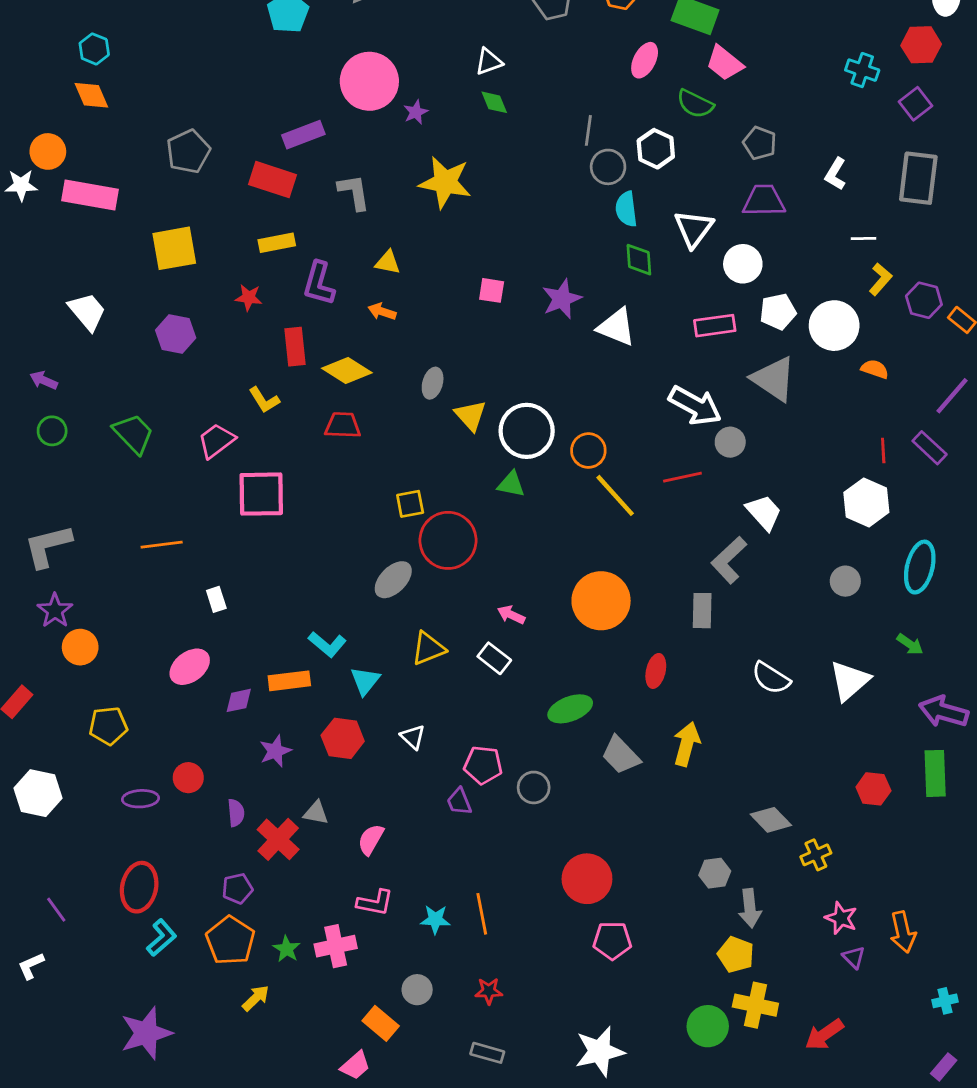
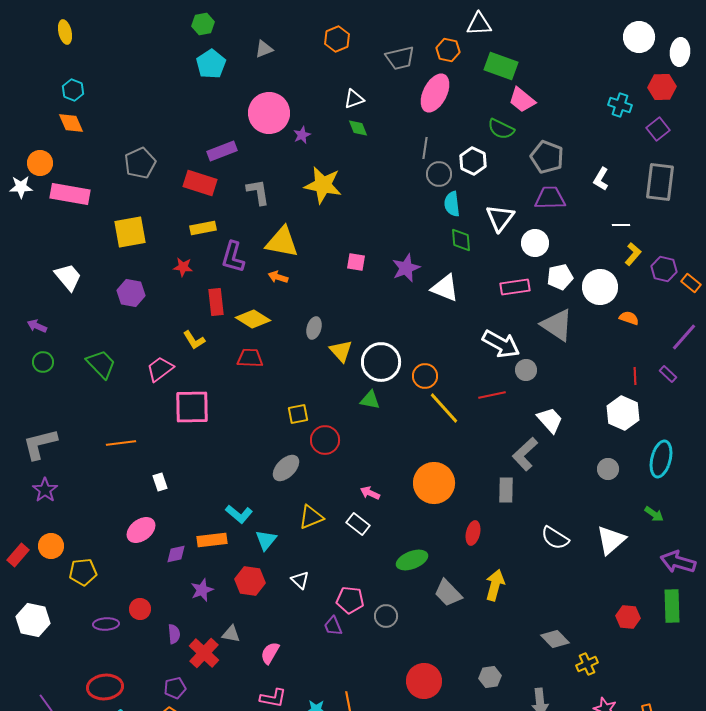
pink ellipse: (645, 60) -> (435, 93), moved, size x1.5
gray pentagon: (760, 143) -> (547, 157), size x1.4
yellow triangle: (388, 262) -> (282, 242), size x1.8
purple rectangle: (930, 448) -> (668, 374), size x0.7
red circle: (448, 540) -> (325, 440), size x0.7
orange circle: (80, 647) -> (51, 546), moved
gray hexagon: (715, 873) -> (490, 677), moved
red ellipse: (139, 887) -> (105, 687), turned 72

